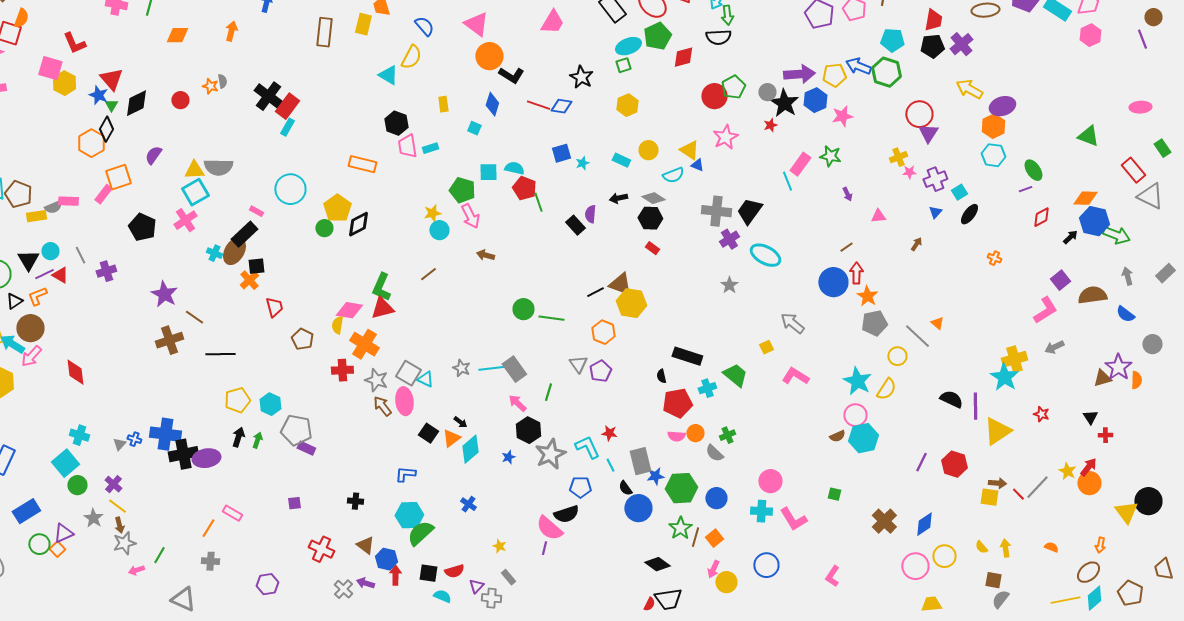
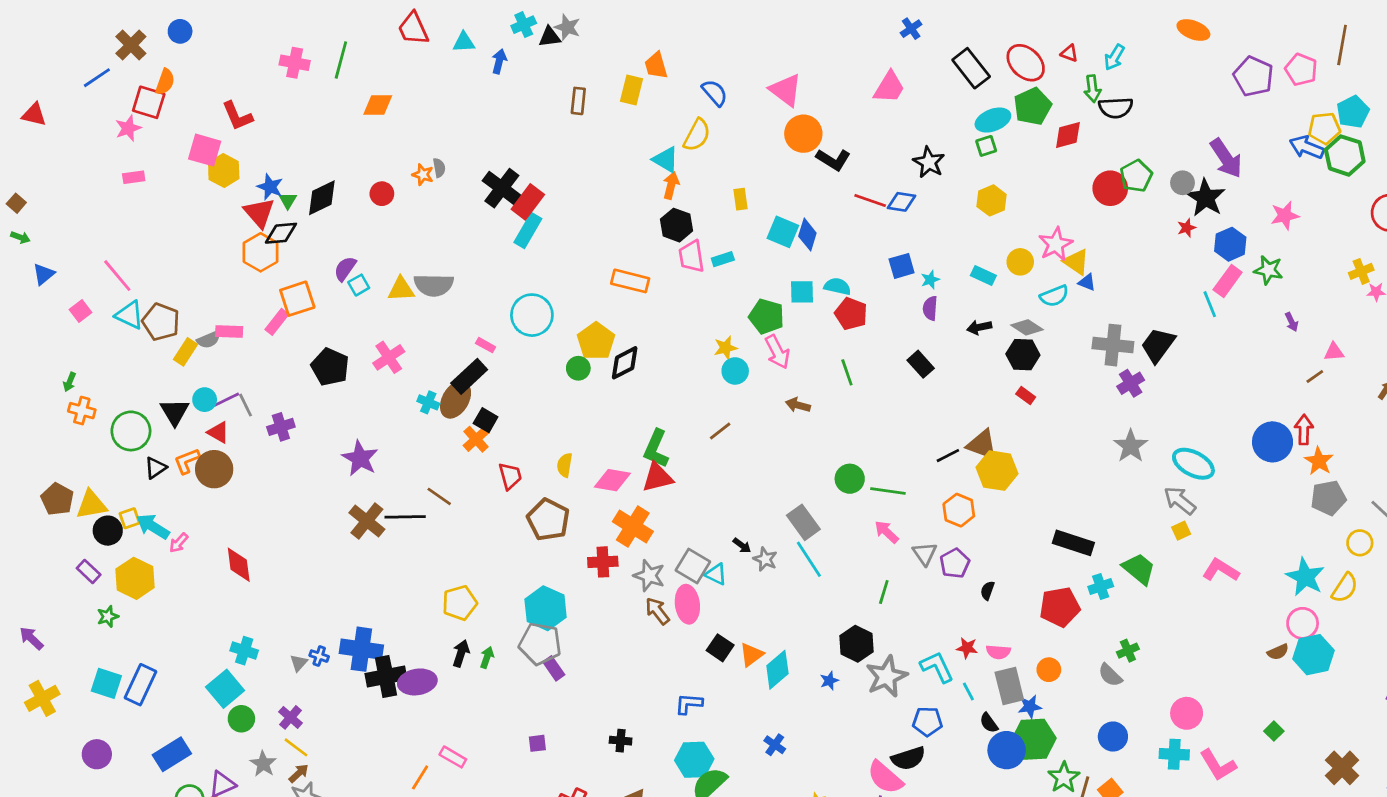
green arrow: (727, 15) -> (1092, 89), moved
orange arrow: (231, 31) -> (671, 185), moved
brown rectangle: (324, 32) -> (578, 101), size x0.7
cyan pentagon: (892, 40) -> (1353, 112), turned -30
purple arrow: (799, 74) -> (1226, 158), turned 60
yellow pentagon: (834, 75) -> (1324, 128), moved
red triangle: (111, 79) -> (259, 213), moved
blue hexagon: (815, 100) -> (1230, 244), moved
blue diamond: (492, 104) -> (807, 235), moved
cyan rectangle: (287, 127) -> (528, 230), size x1.4
cyan square: (474, 128) -> (783, 232), size x1.6
black diamond: (106, 129) -> (281, 233), turned 55
pink star: (725, 137) -> (1056, 244), moved
cyan square: (195, 192) -> (359, 285), moved, size x0.6
green line: (538, 202) -> (847, 372), moved
purple semicircle: (590, 214) -> (930, 308), moved
yellow rectangle: (36, 216) -> (185, 352), turned -48
brown line: (846, 247) -> (1315, 376), moved
cyan ellipse: (765, 255) -> (1193, 464), moved
black square: (256, 266) -> (486, 420), turned 36
purple line: (44, 274) -> (226, 400), moved
gray star: (729, 285) -> (1131, 446), size x1.4
brown line: (194, 317) -> (439, 496), moved
gray arrow: (792, 323) -> (1180, 501), moved
yellow semicircle: (337, 325) -> (565, 465), moved
brown circle: (30, 328) -> (214, 469), moved
brown pentagon: (302, 339) -> (548, 520), size x1.4
brown cross: (169, 340) -> (367, 521), turned -32
black line: (220, 354) -> (405, 517), moved
pink arrow: (31, 356) -> (179, 543), size x0.7
cyan line: (493, 368) -> (809, 559), turned 64
gray rectangle: (514, 369) -> (803, 522), moved
black semicircle: (661, 376) -> (987, 591), moved, turned 32
pink arrow: (517, 403) -> (887, 532), moved
cyan hexagon: (270, 404) -> (546, 608), moved, size x1.4
black arrow: (460, 422) -> (742, 546), moved
orange circle: (695, 433) -> (1049, 670), moved
pink semicircle: (676, 436) -> (998, 652), moved
purple rectangle: (306, 448) -> (554, 668), turned 30
green hexagon: (681, 488) -> (1034, 739), moved
green square: (834, 494) -> (1274, 731), turned 32
brown arrow: (119, 525) -> (299, 773), turned -119

